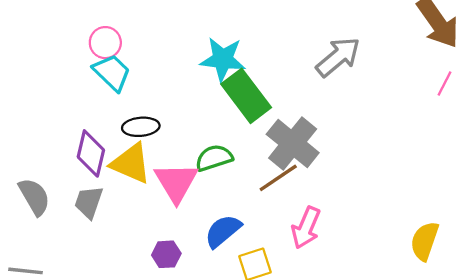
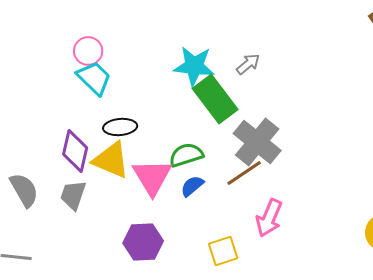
gray arrow: (338, 57) -> (248, 64), moved, size x0.6
blue semicircle: (223, 231) -> (192, 186), moved, size x0.7
purple hexagon: (166, 254) -> (143, 242), size x1.5

